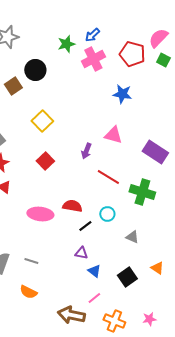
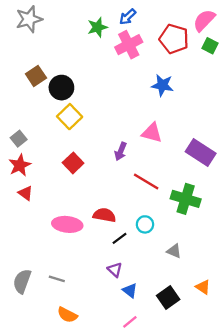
black circle: (35, 70) -> (61, 88), moved
purple triangle: (81, 253) -> (115, 270), turned 32
orange semicircle: (28, 292) -> (67, 315), moved

